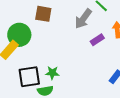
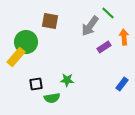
green star: (52, 73) -> (67, 80), moved
black square: (29, 77) -> (36, 84), size x0.6

